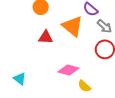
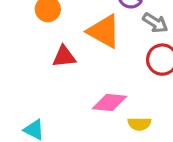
yellow semicircle: (84, 86) -> (139, 124), turned -32

